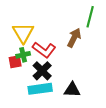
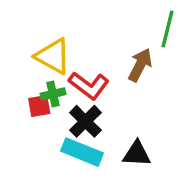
yellow triangle: (23, 33) -> (53, 56), turned -30
cyan rectangle: (40, 89) -> (82, 152), turned 30

